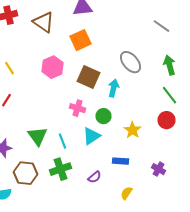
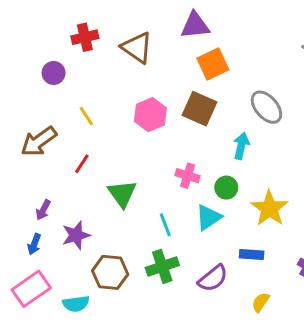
orange square: (80, 40) -> (213, 64), moved
brown square: (88, 77) -> (199, 109), moved
yellow star: (132, 130) -> (269, 208), size x1.4
green triangle: (38, 136) -> (122, 194), moved
purple semicircle: (94, 177) -> (213, 278), size x1.5

